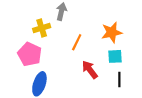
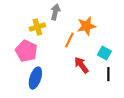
orange star: (112, 32) -> (86, 26), moved
cyan square: (115, 56) -> (104, 53), turned 32

